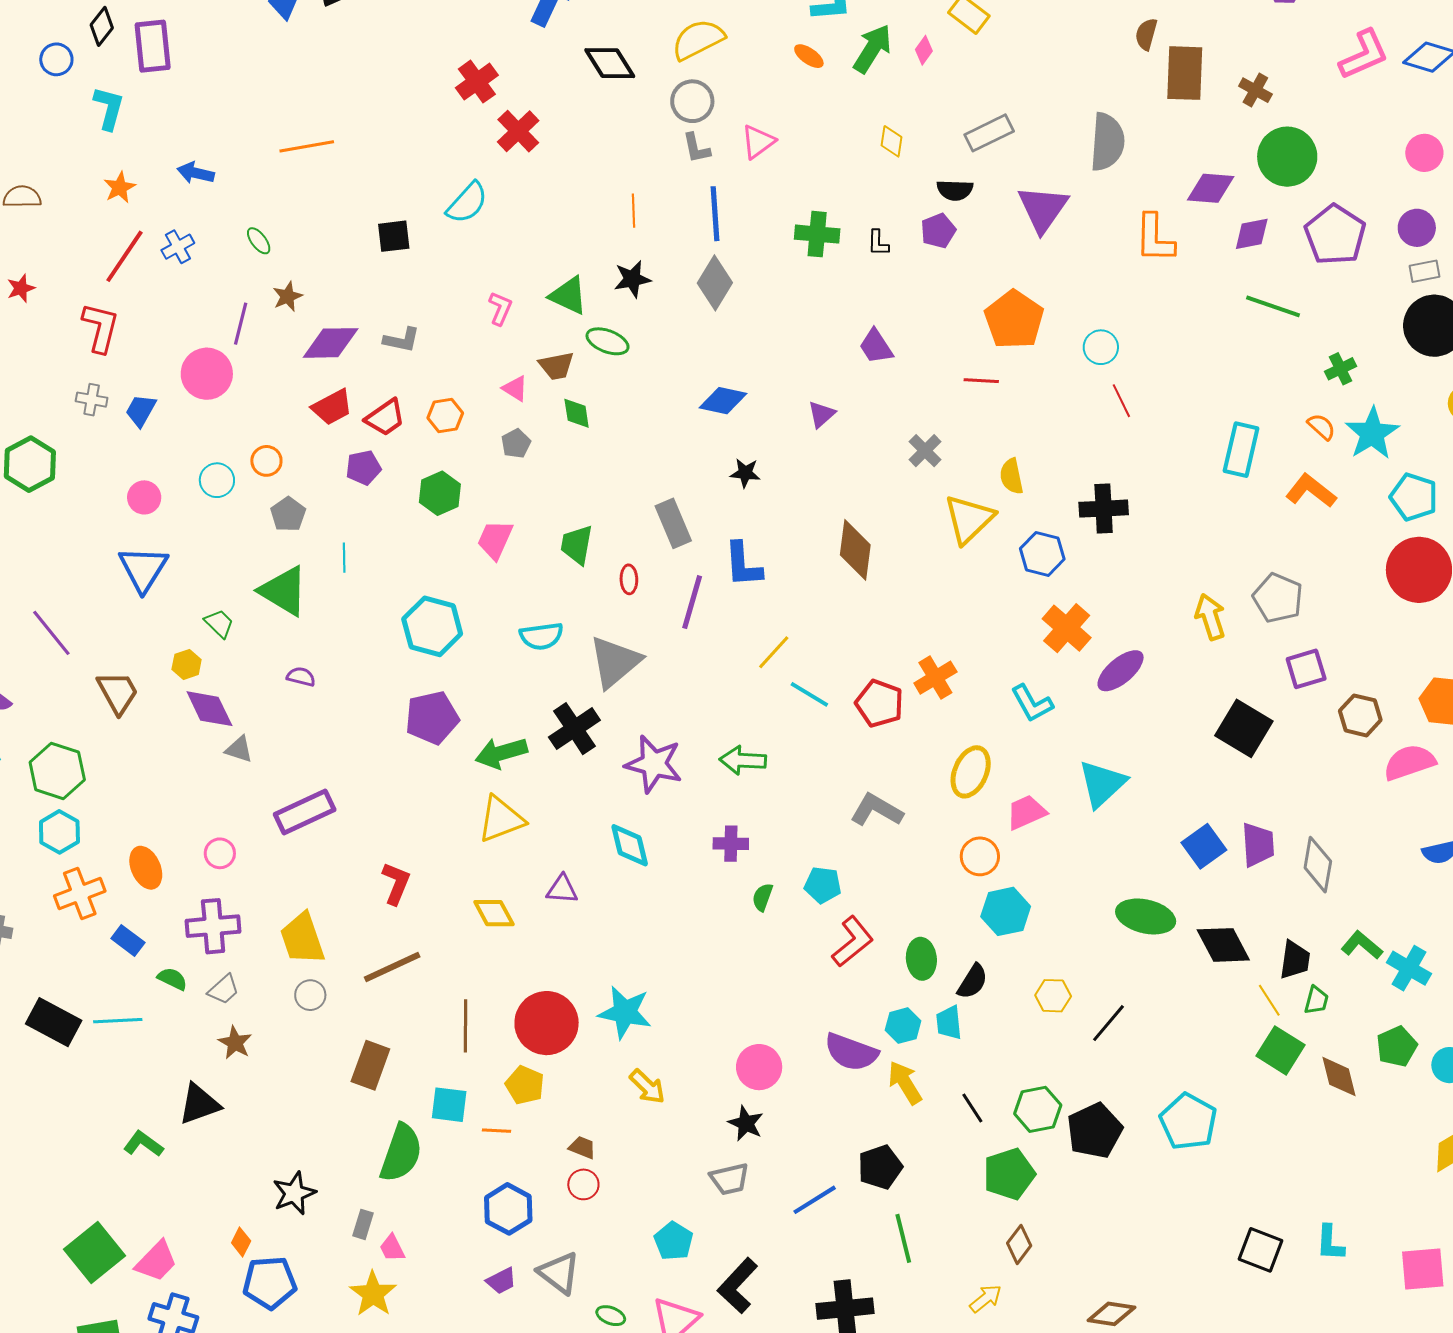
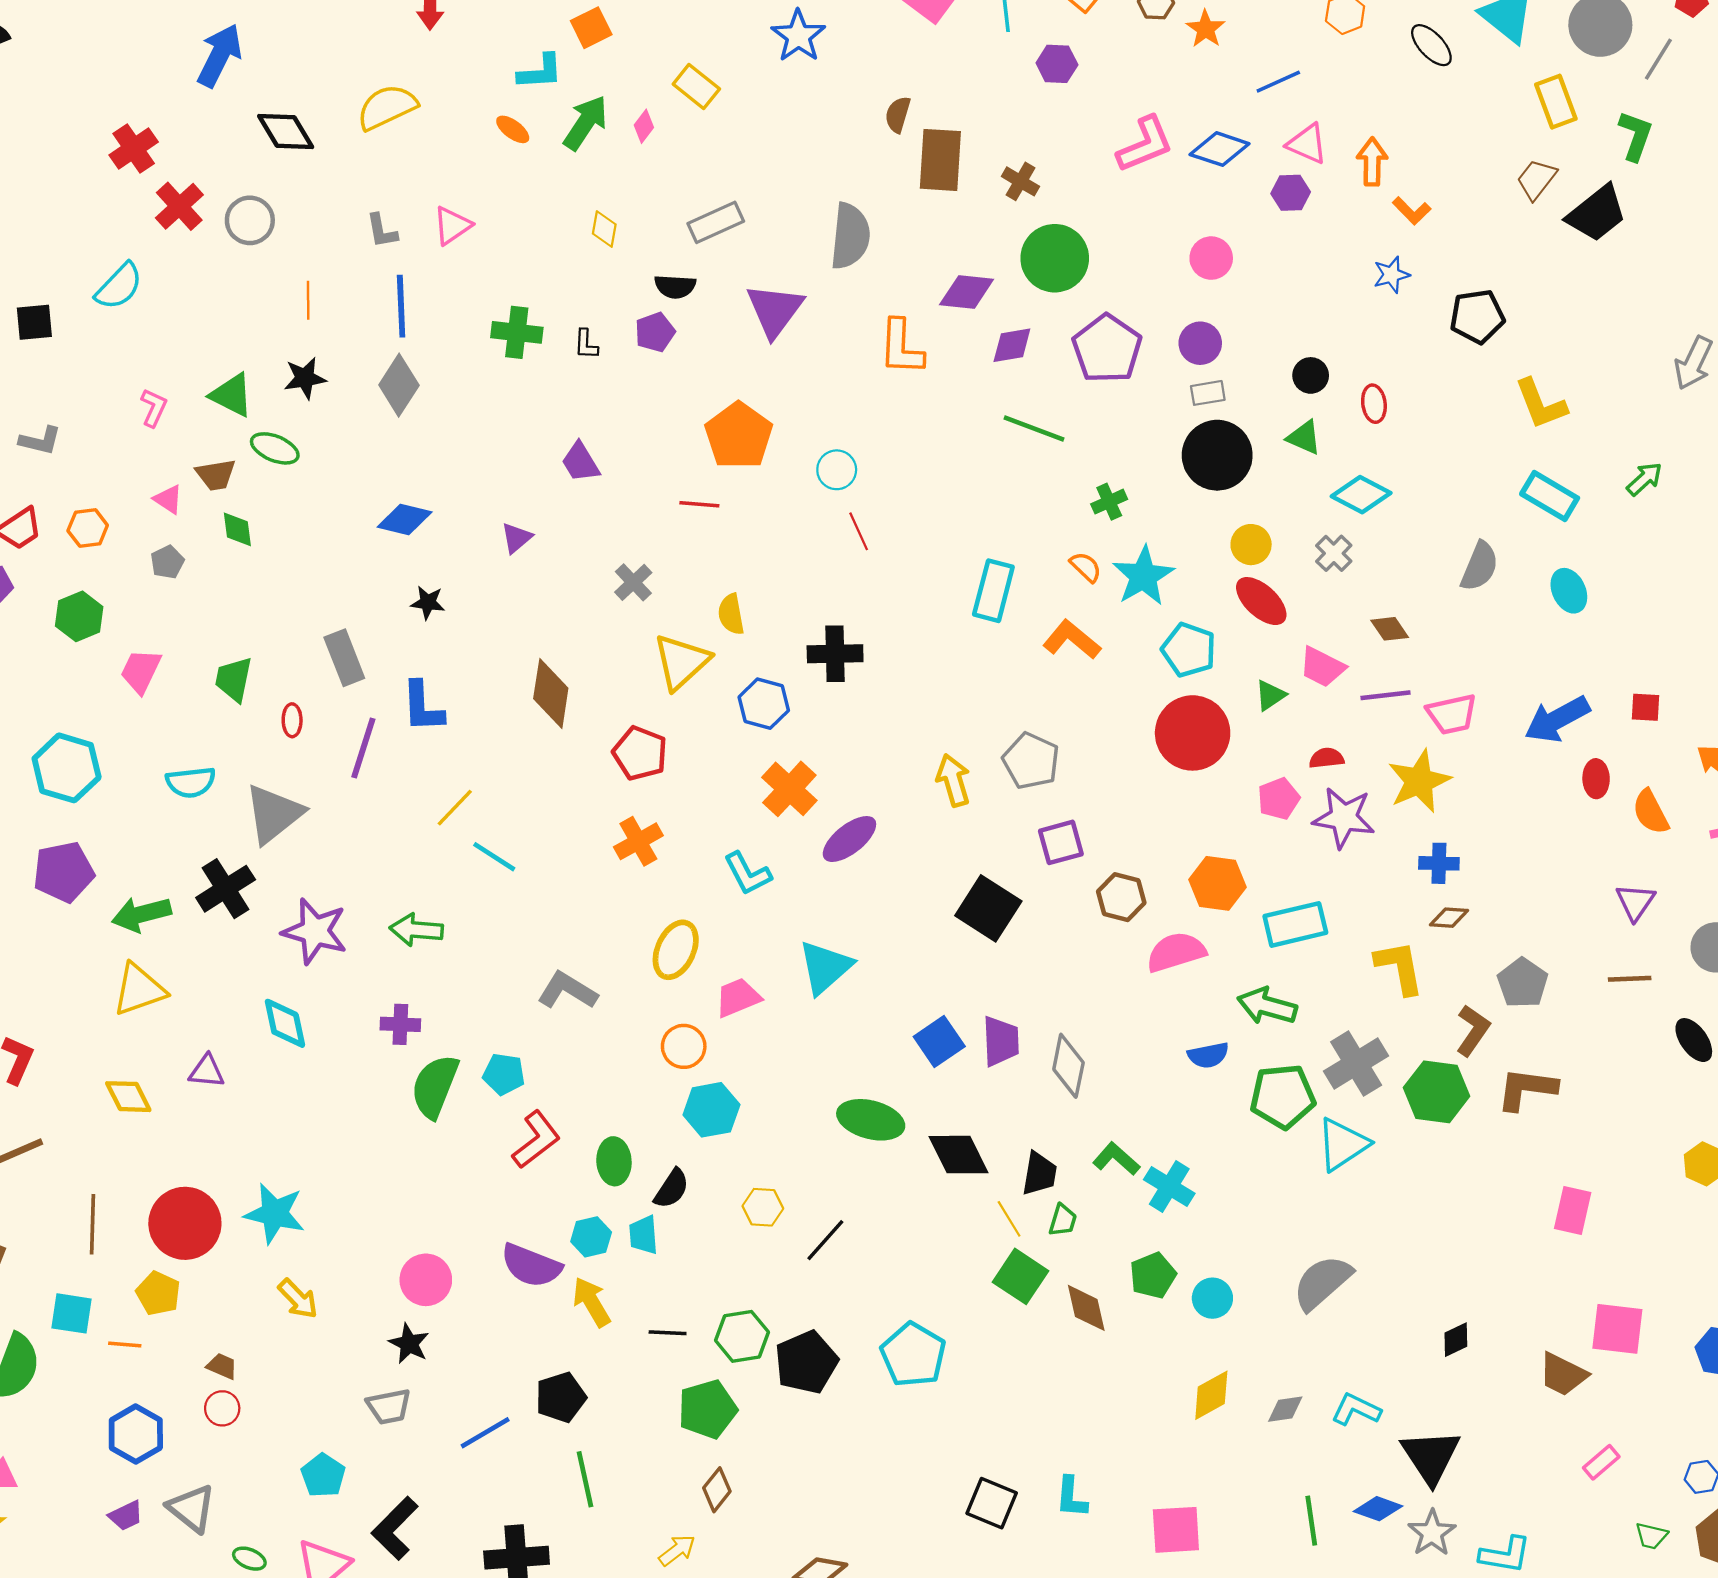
gray circle: (692, 101) -> (250, 220), moved
red pentagon: (879, 703) -> (640, 753), moved
green semicircle: (763, 897) -> (435, 1086), size x2.0
black line: (972, 1108) -> (668, 1333), turned -56

